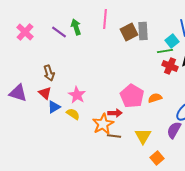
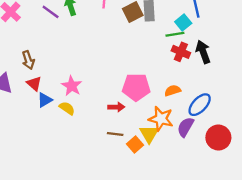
brown arrow: (49, 73) -> (28, 60), moved
pink pentagon: (132, 96) -> (136, 87), turned -30
orange semicircle: (155, 98) -> (173, 91), moved
orange star: (103, 124) -> (161, 119), moved, turned -30
orange square: (157, 158) -> (135, 145), moved

